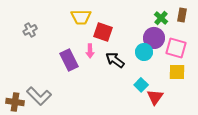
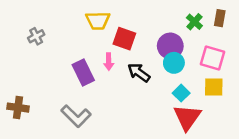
purple circle: (154, 38) -> (170, 46), moved
cyan square: (141, 85) -> (181, 93), moved
gray L-shape: (39, 96) -> (76, 116), moved
red triangle: (155, 97) -> (187, 117), size x1.4
brown cross: (15, 102) -> (18, 108), moved

